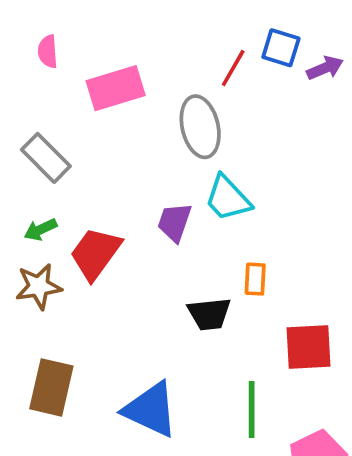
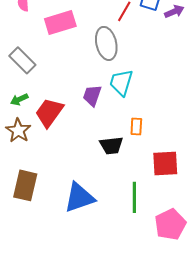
cyan trapezoid: (228, 198) -> (121, 82), turned 60
brown star: (39, 286) -> (18, 130), turned -30
blue triangle: (151, 409) -> (79, 197), turned -44

